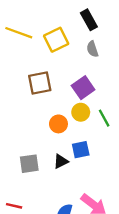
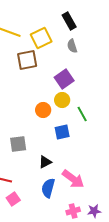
brown square: (40, 83) -> (27, 60), moved
green line: (104, 118) -> (82, 114), moved
black triangle: (61, 161) -> (45, 162), moved

